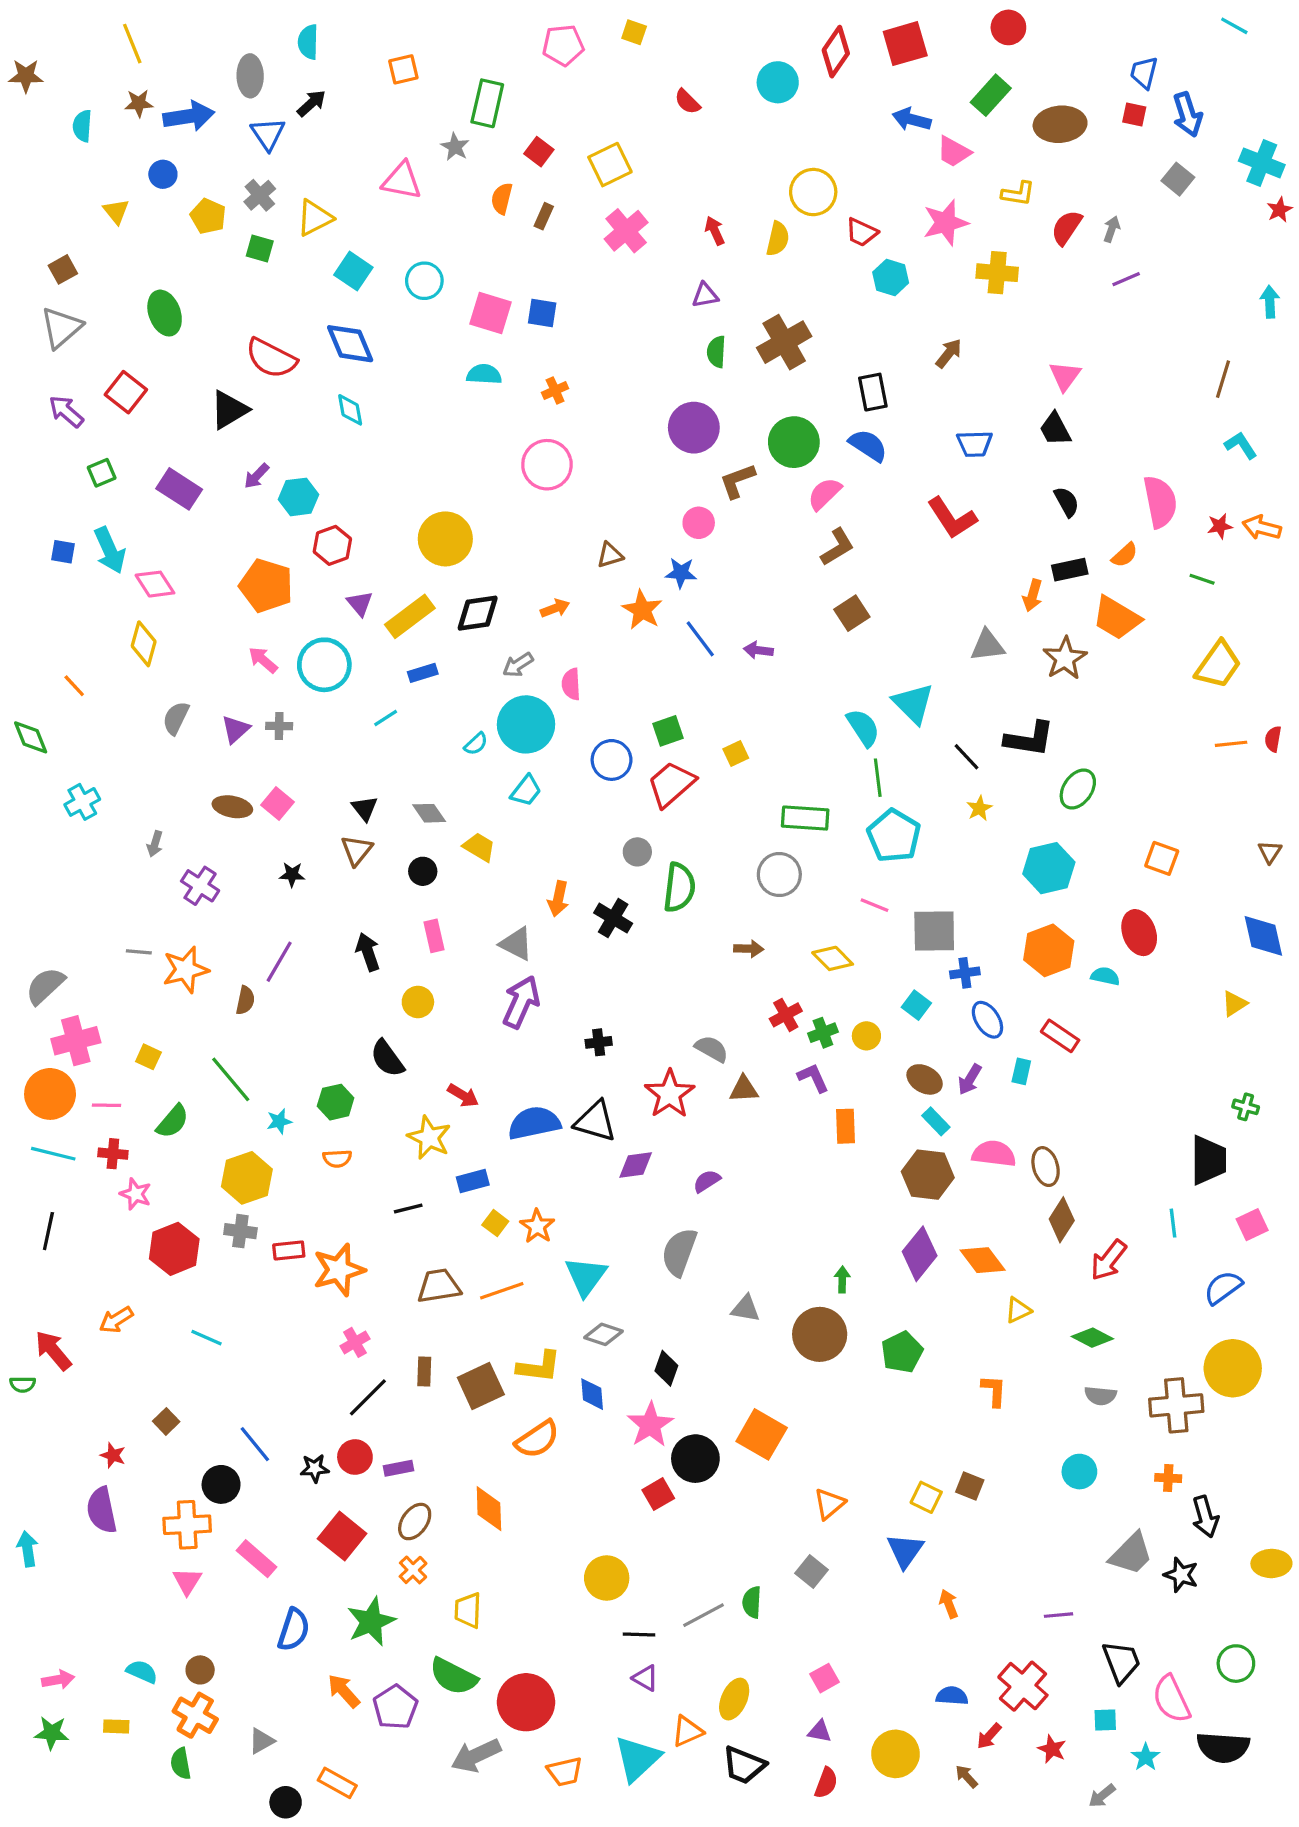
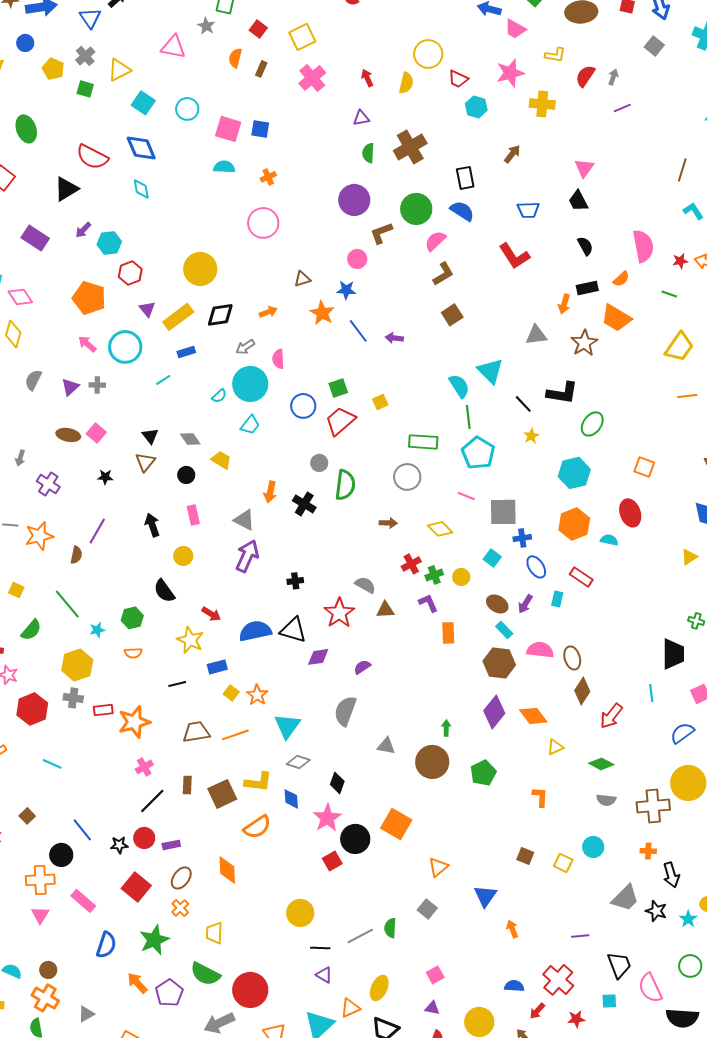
yellow square: (926, 1497) -> (563, 863), moved
red star: (1052, 1749) -> (576, 1019), turned -30
cyan star: (1146, 1757) -> (688, 919), moved

